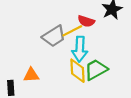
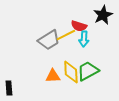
cyan arrow: (80, 49) -> (84, 39), moved, size x0.7
orange triangle: (31, 75) -> (53, 76), moved

